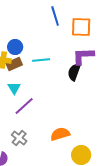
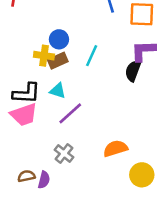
cyan line: (41, 60) -> (92, 56), turned -60
cyan triangle: (14, 88) -> (58, 91), turned -40

